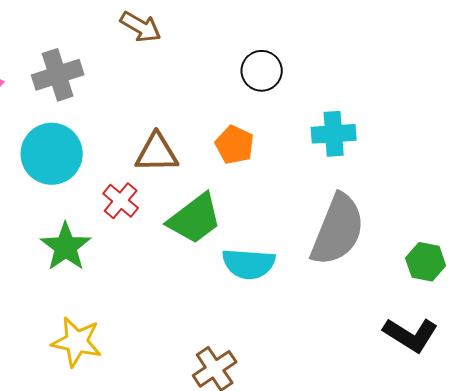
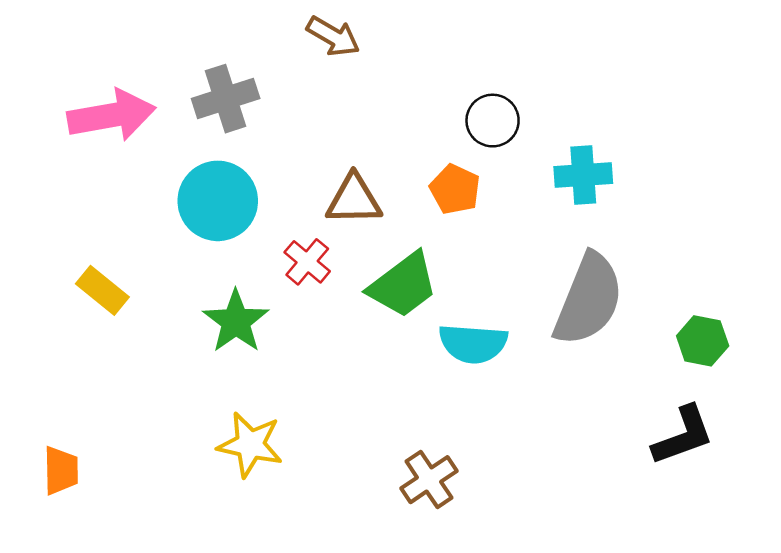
black circle: (262, 71) -> (493, 121), moved
black L-shape: (411, 335) -> (683, 436), turned -52

